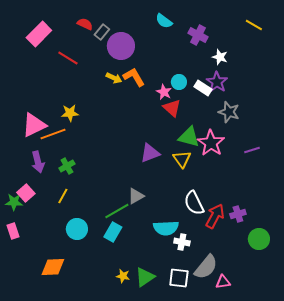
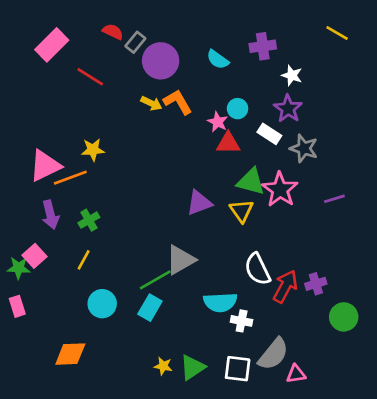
cyan semicircle: (164, 21) -> (218, 60), moved
purple cross: (198, 35) -> (263, 46), turned -36
white rectangle: (203, 88) -> (269, 134), moved
red triangle: (172, 108) -> (228, 143), turned -42
gray triangle: (136, 196) -> (180, 260), size x1.4

